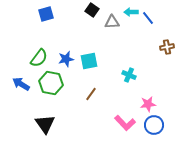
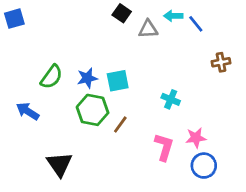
blue square: (46, 14) -> (14, 19), moved
green hexagon: (51, 83) -> (93, 110), moved
pink L-shape: (125, 123) -> (164, 147), moved, turned -120

